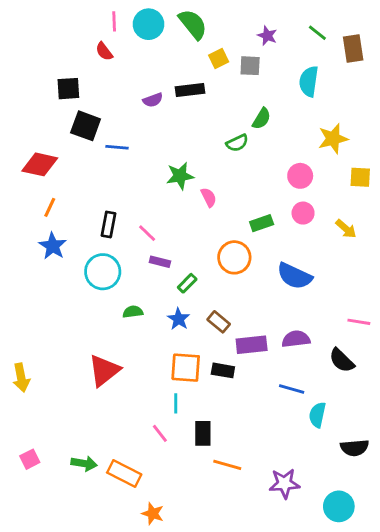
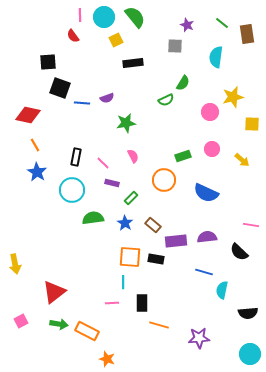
yellow square: (219, 59) -> (116, 40), moved
purple semicircle: (153, 100) -> (107, 98), moved
pink circle: (300, 176) -> (210, 112), moved
pink semicircle: (209, 197) -> (133, 156), moved
orange line: (50, 207) -> (35, 145), turned -56
green semicircle: (133, 312) -> (93, 218), size x1.5
red triangle: (104, 370) -> (54, 292), moved
pink line: (160, 433) -> (112, 303), turned -56
cyan circle: (339, 506) -> (250, 354), moved

